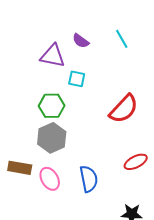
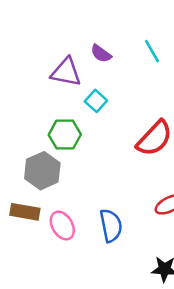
cyan square: (77, 79) -> (96, 101), turned 30
gray hexagon: (52, 138) -> (42, 171), moved

